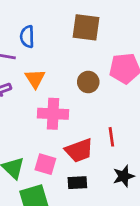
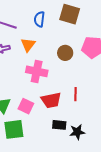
blue semicircle: (27, 37) -> (39, 19), moved
black star: (124, 176) -> (77, 132), moved
black rectangle: (77, 183) -> (59, 125), moved

